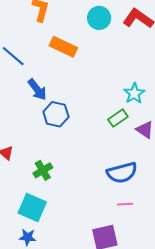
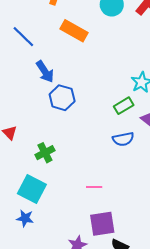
blue semicircle: (122, 173) -> (123, 139), moved, size x0.7
pink line: (125, 204) -> (94, 187), moved

